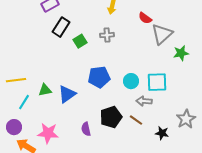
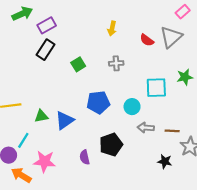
black rectangle: (61, 27) -> (46, 50), moved
gray triangle: (162, 34) -> (171, 37), moved
gray cross: (107, 35) -> (116, 63), moved
cyan square: (157, 82) -> (156, 88), moved
cyan line: (24, 102) -> (23, 140), moved
brown line: (136, 120) -> (172, 131), moved, turned -32

